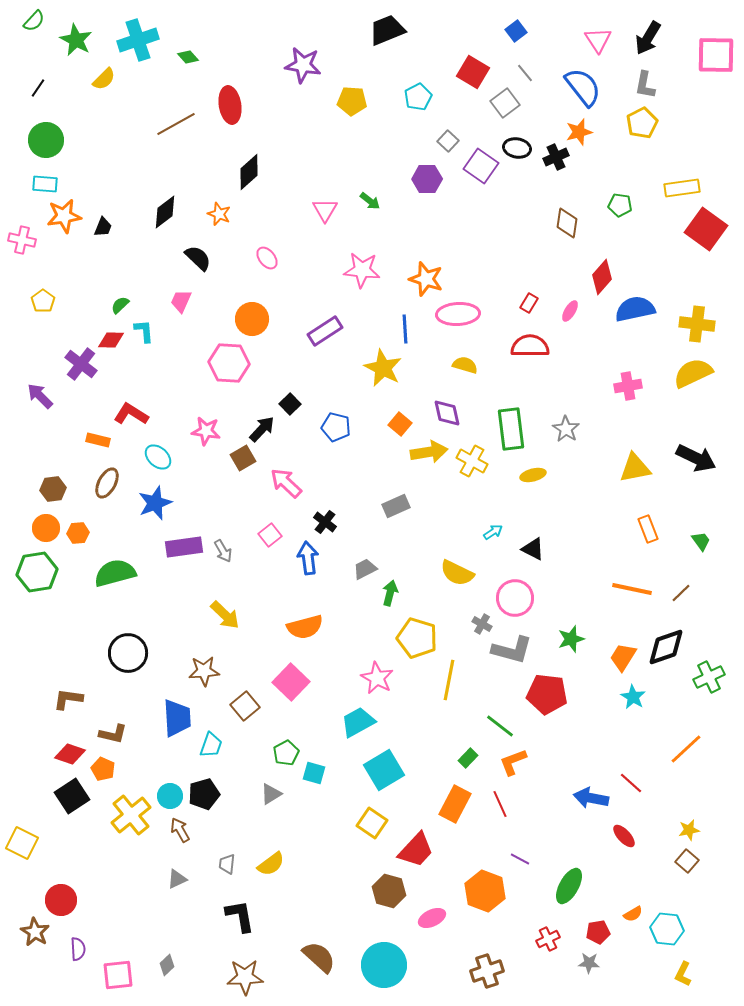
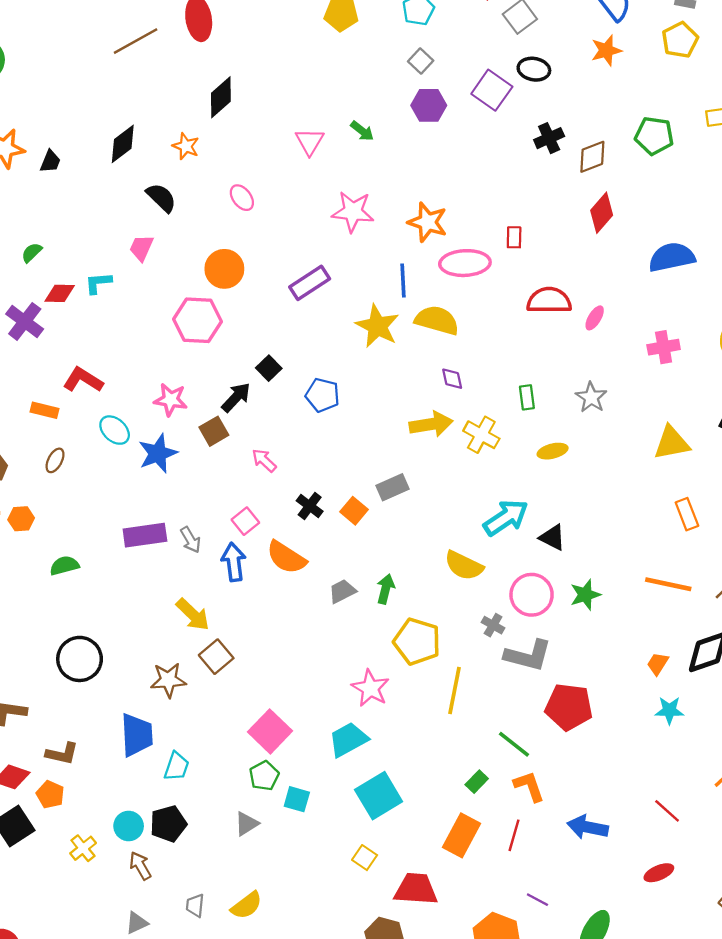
gray square: (448, 141) -> (421, 61), moved
black cross: (556, 157) -> (549, 138), moved
green pentagon: (620, 205) -> (654, 136), size x1.4
brown diamond: (567, 223) -> (592, 157), turned 60
red diamond: (602, 277) -> (602, 213), moved
red rectangle: (529, 303) -> (514, 237), moved, turned -30
green semicircle: (120, 305) -> (32, 253), moved
pink ellipse: (570, 311) -> (595, 318), moved
cyan L-shape: (144, 331) -> (98, 283), turned -90
yellow semicircle: (465, 365) -> (437, 320), moved, size x1.5
purple diamond: (447, 413) -> (452, 379), size x0.7
orange square: (400, 424) -> (354, 511), moved
green rectangle: (511, 429) -> (527, 397), size x0.5
brown ellipse: (107, 483) -> (55, 460), size x0.7
pink arrow: (286, 483) -> (264, 460), size x0.7
blue star: (155, 503) -> (158, 453), moved
cyan arrow: (493, 532) -> (506, 518), size x2.0
blue arrow: (308, 558) -> (234, 562), moved
gray trapezoid: (365, 569) -> (342, 591), moved
green semicircle: (115, 573) -> (64, 566), size x0.6
orange semicircle: (305, 627) -> (286, 557), moved, turned 48
green star: (571, 639) -> (585, 595), moved
orange trapezoid: (623, 657) -> (658, 664), size x0.7
pink square: (291, 682) -> (270, 731), moved
cyan star: (633, 697) -> (669, 710), turned -30
brown square: (245, 706) -> (216, 657), moved
orange L-shape: (513, 762) -> (529, 786), turned 92
blue arrow: (591, 798) -> (588, 827), moved
red line: (500, 804) -> (514, 835), turned 40
yellow cross: (131, 815) -> (83, 848), size x0.6
yellow square: (372, 823) -> (365, 858), size x0.7
red ellipse: (624, 836) -> (659, 873), turned -70
red trapezoid: (416, 850) -> (416, 889), turned -129

